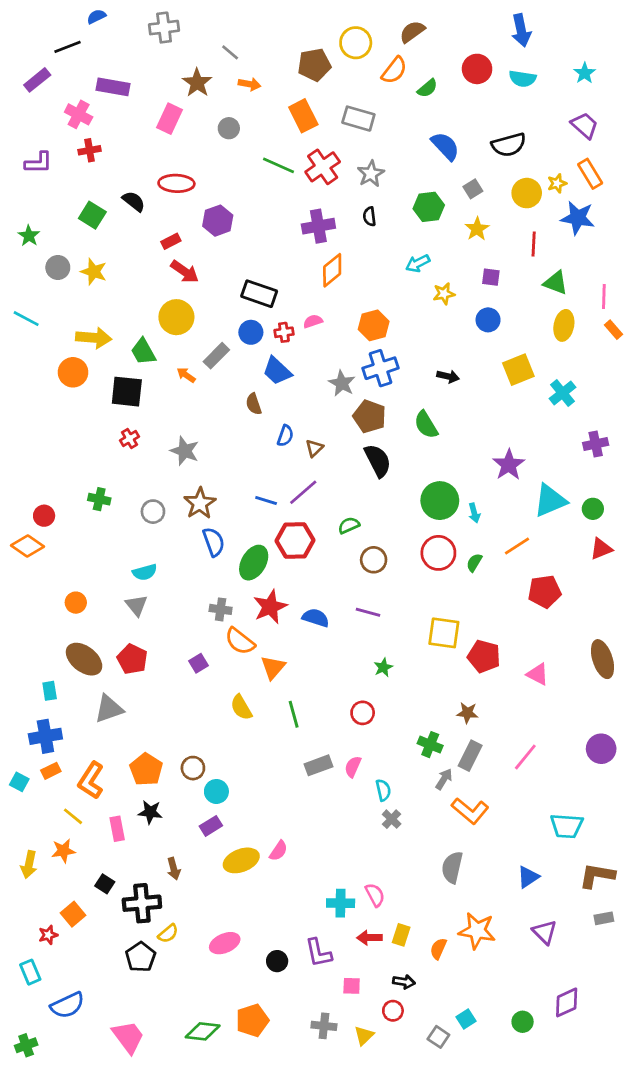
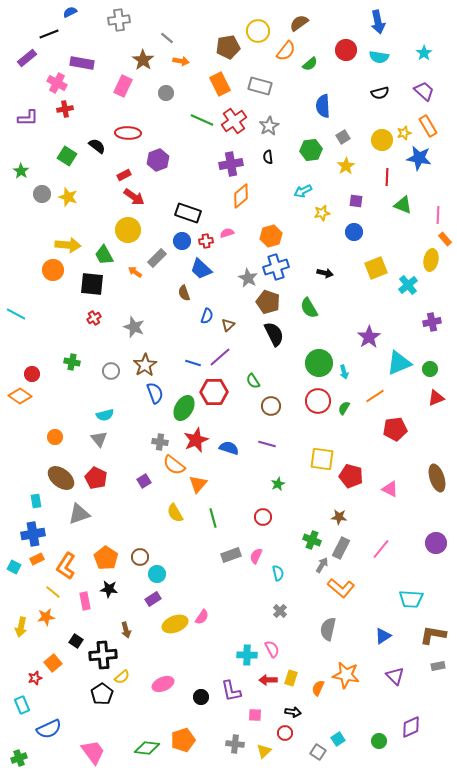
black semicircle: (509, 145) -> (380, 93), moved, size x0.7
blue semicircle: (445, 146) -> (323, 106), turned -140
cyan line: (26, 319) -> (16, 314), moved
yellow ellipse: (564, 325) -> (431, 260), moved
green semicircle: (349, 525) -> (253, 381), turned -98
gray cross: (392, 819) -> (280, 611), moved

